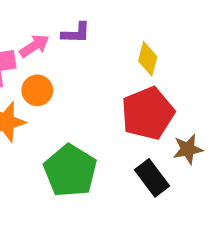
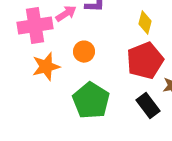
orange circle: (37, 90) -> (84, 52), moved

